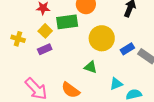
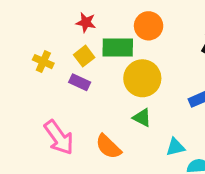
yellow circle: (102, 38) -> (142, 78), moved
purple rectangle: (45, 49) -> (80, 82), turned 40

